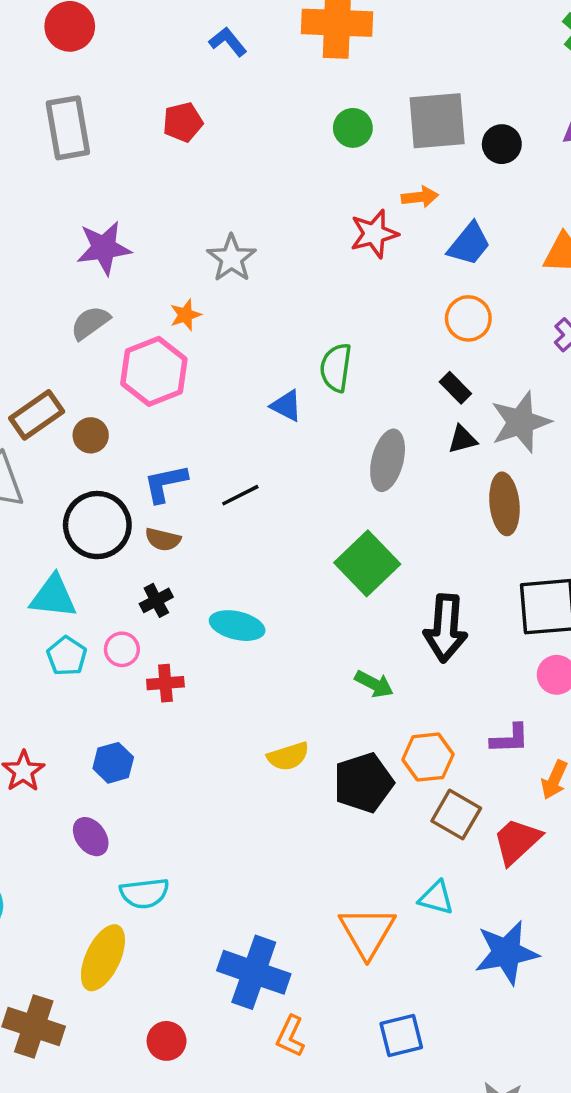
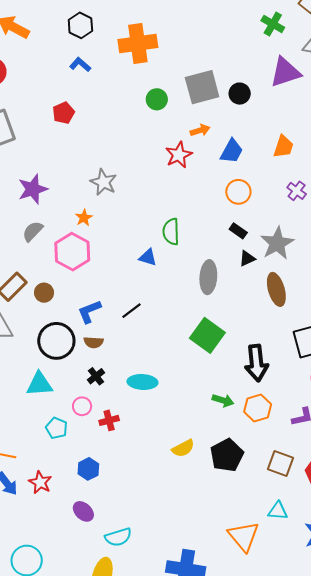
cyan pentagon: (67, 656) -> (56, 428), moved
orange hexagon: (428, 757) -> (258, 408), moved

